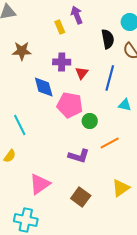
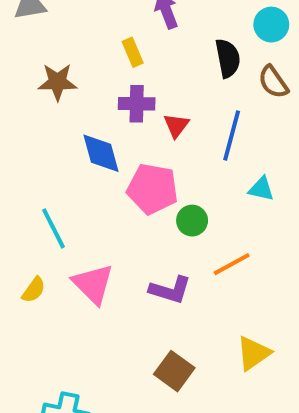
yellow rectangle: (60, 27) -> (133, 52), moved
pink triangle: (40, 184) -> (93, 284), moved, turned -40

